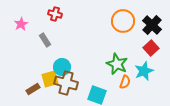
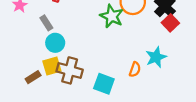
red square: (151, 48) -> (170, 23), moved
green star: (117, 64) -> (112, 16), moved
cyan circle: (62, 67) -> (55, 43), moved

